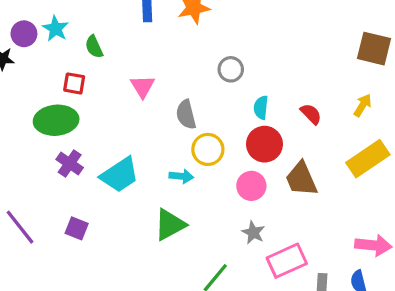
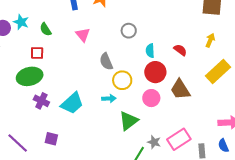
pink triangle: (143, 86) -> (83, 35), moved
green triangle: (170, 225) -> (129, 121), moved
gray star: (253, 233) -> (154, 142), moved

